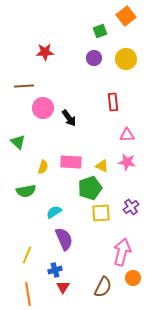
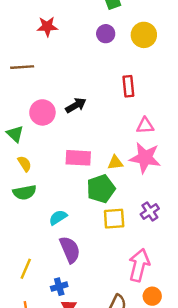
pink circle: (43, 108) -> (42, 112), moved
black arrow: (69, 118) -> (76, 105), turned -84
pink star: (127, 162) -> (145, 158), size x1.5
yellow triangle: (102, 166) -> (115, 163), turned -32
yellow semicircle: (43, 167) -> (25, 164), moved, turned -48

